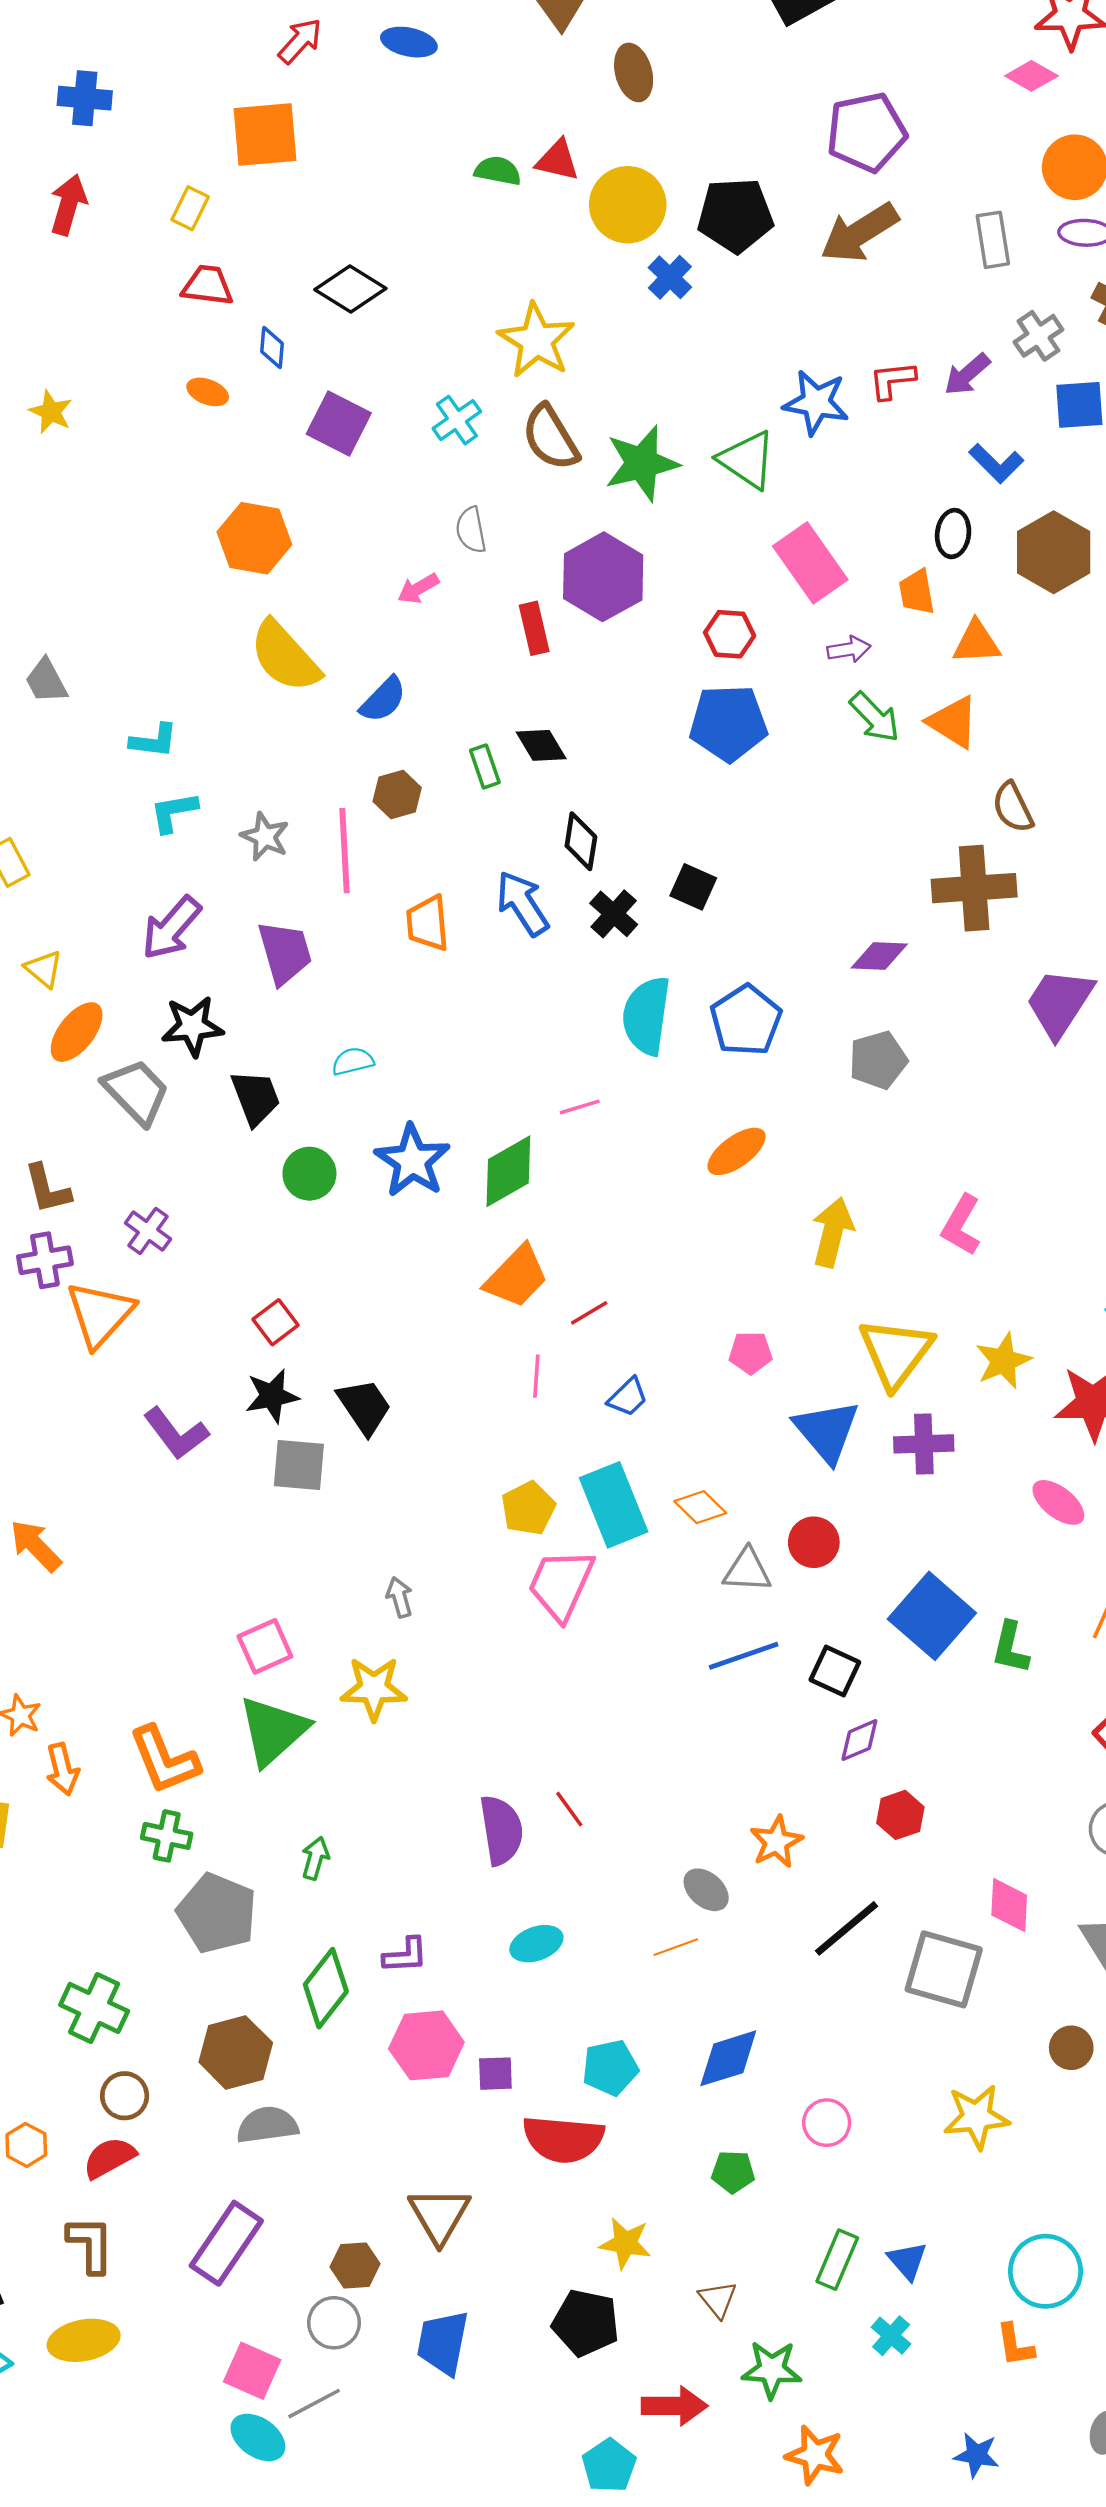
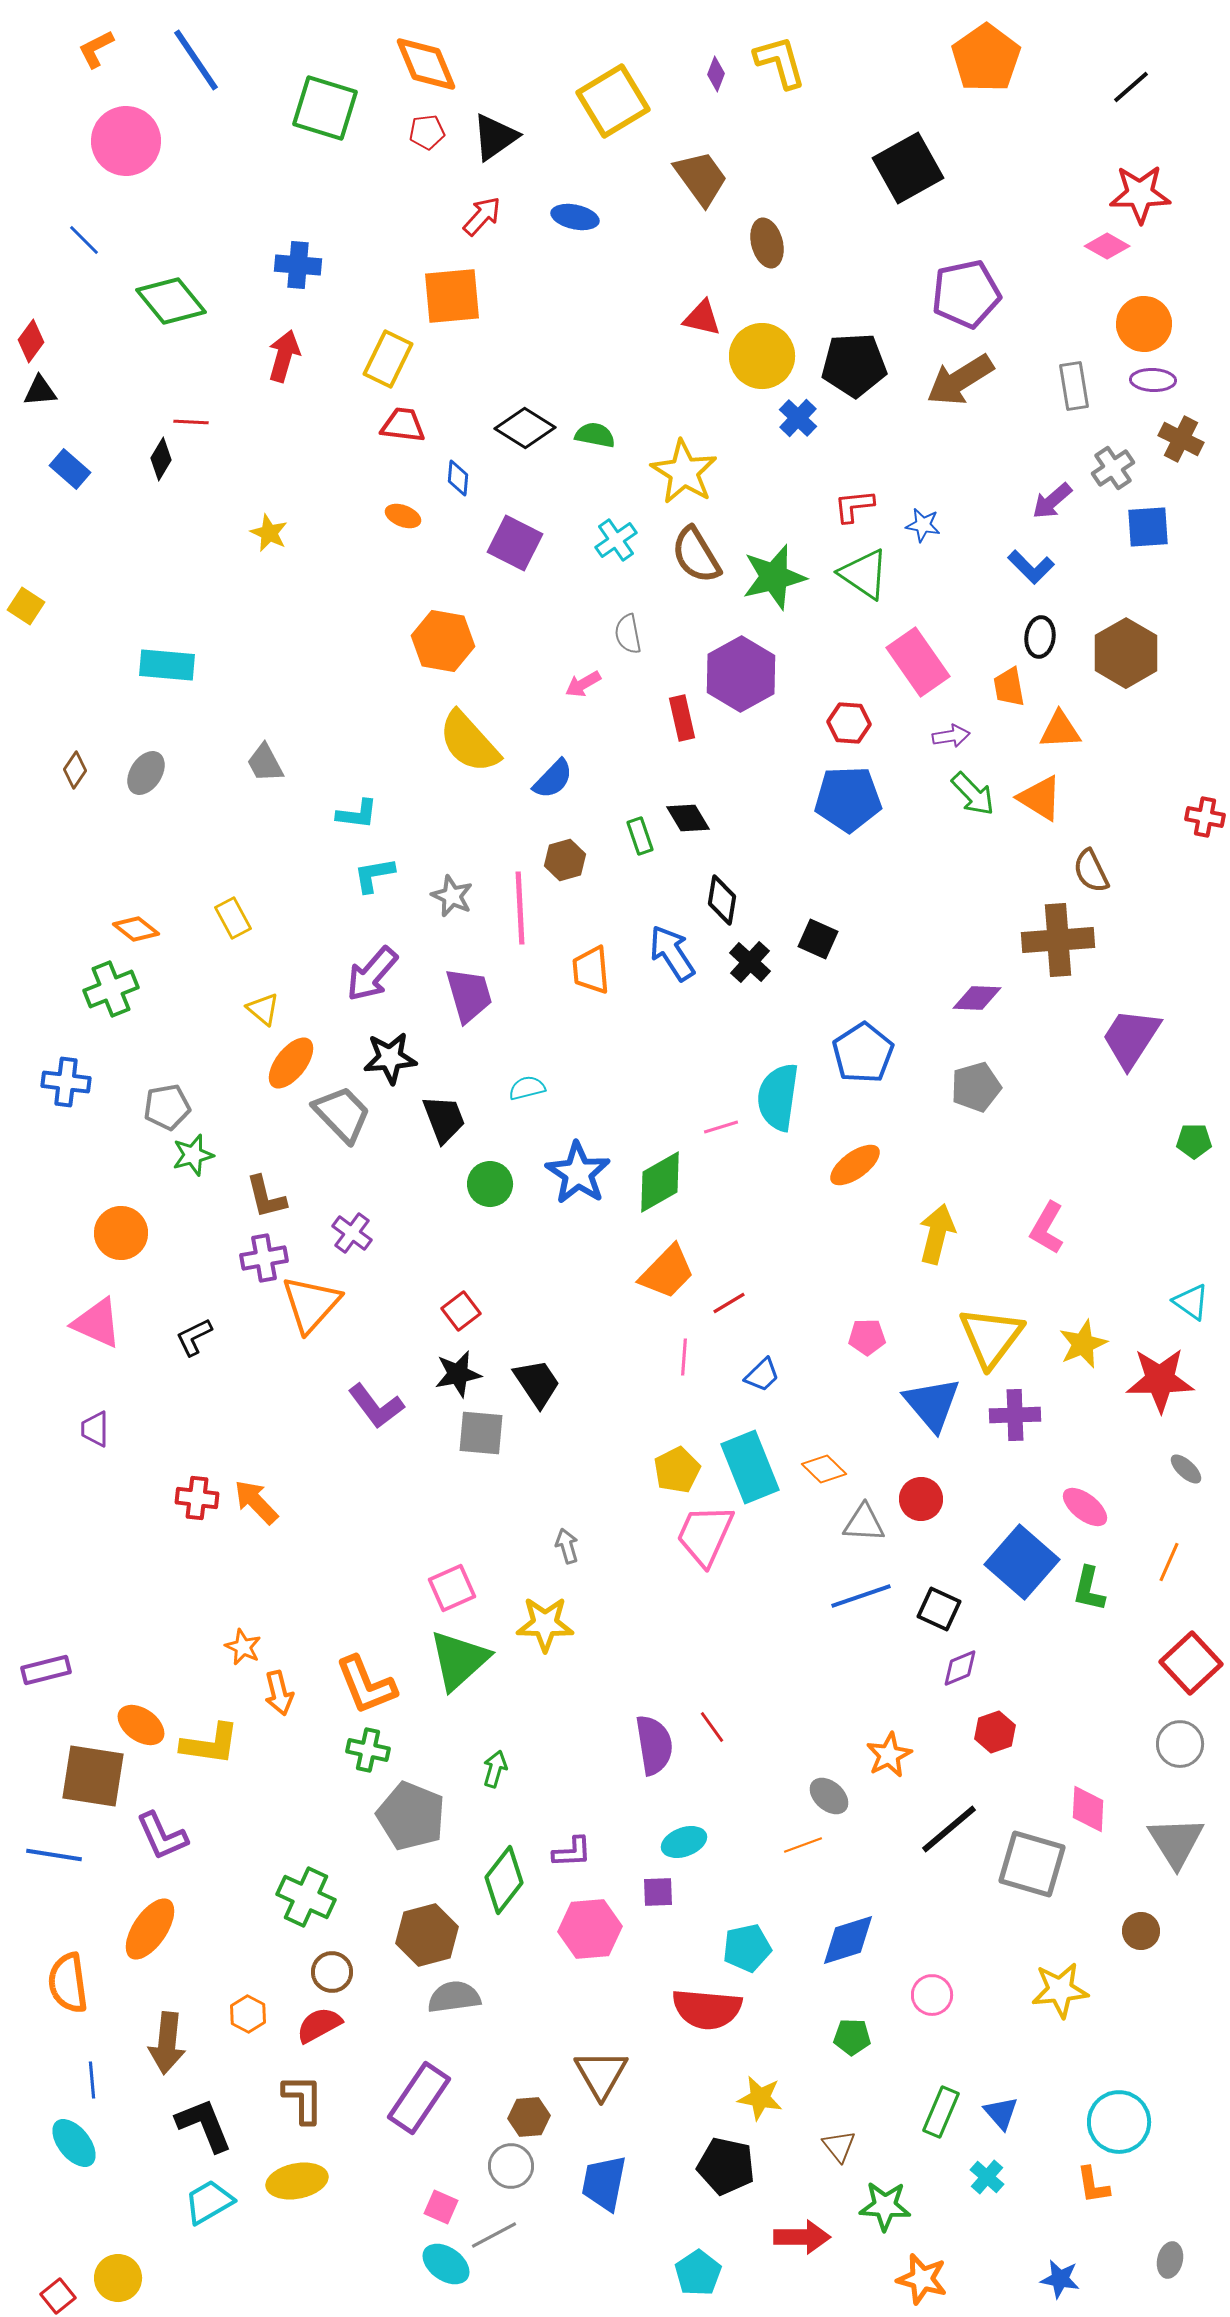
green semicircle: (498, 171) -> (595, 435), moved
yellow rectangle: (190, 208) -> (388, 359), size x1.5
red L-shape: (892, 380) -> (854, 506), moved
blue star: (816, 402) -> (923, 525), size x0.6
blue L-shape: (996, 463) -> (1031, 567), moved
cyan semicircle: (646, 1016) -> (778, 1097), moved
pink ellipse: (1058, 1502) -> (1085, 1507), moved
purple square: (495, 2074) -> (658, 1892), moved
pink square: (252, 2371) -> (441, 2207), size x0.7
cyan pentagon: (609, 2466) -> (698, 2273), moved

